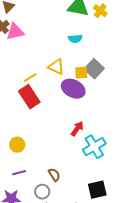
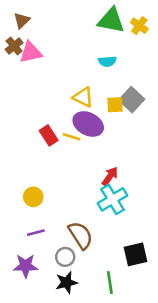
yellow line: (30, 78) -> (72, 137), moved, turned 48
purple ellipse: (73, 89) -> (88, 124), moved
red rectangle: (29, 97) -> (49, 135), size x0.7
cyan cross: (94, 147) -> (112, 199), moved
brown semicircle: (54, 175) -> (81, 235), size x1.6

